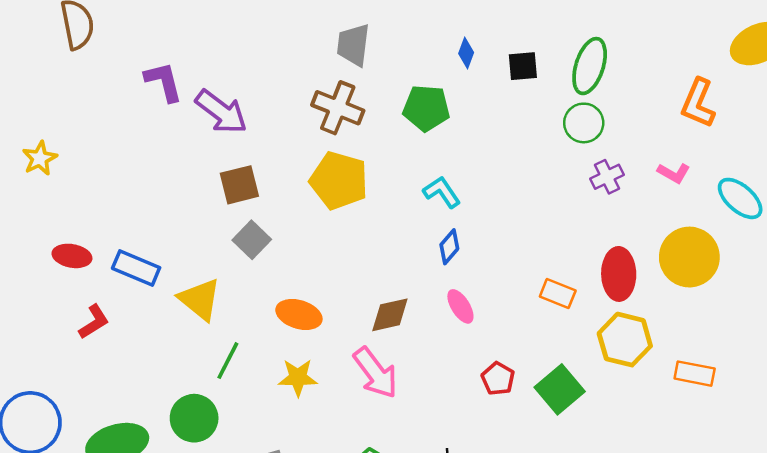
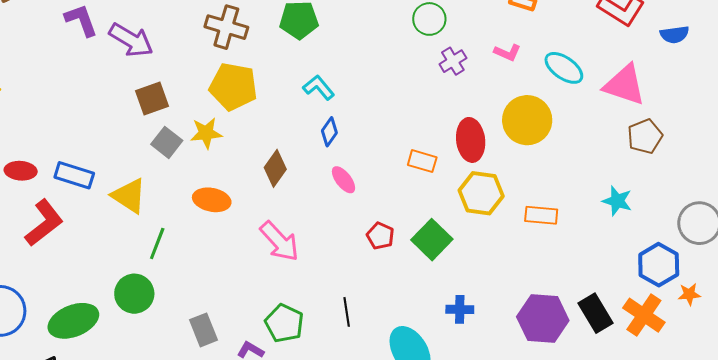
brown diamond: (390, 315) -> (275, 168), moved, turned -36
red L-shape: (94, 322) -> (44, 223), size x1.6
yellow star: (298, 378) -> (206, 133), moved

